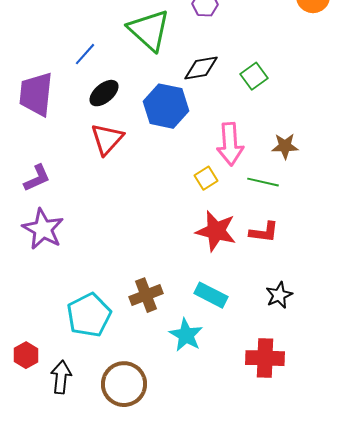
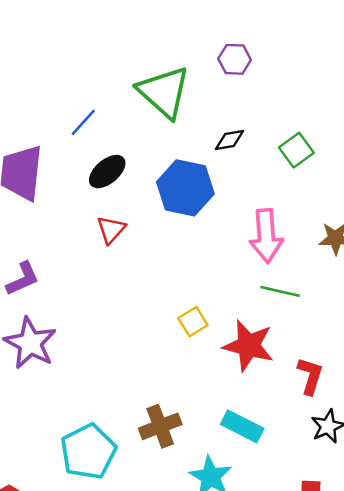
black diamond: (201, 68) -> (230, 140), size x0.7
red triangle: (107, 139) -> (111, 230), size x0.7
yellow square: (206, 178) -> (193, 322), moved
green line: (263, 182) -> (280, 291), moved
red L-shape: (264, 232) -> (310, 376), moved, turned -80

